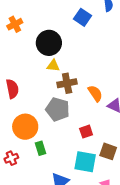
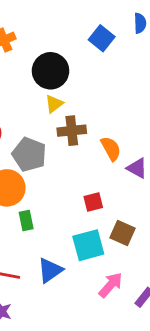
yellow triangle: (53, 66) -> (54, 104), turned -48
gray pentagon: (58, 109) -> (29, 154), moved
cyan square: (85, 162) -> (88, 245), turned -30

